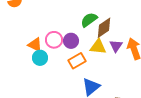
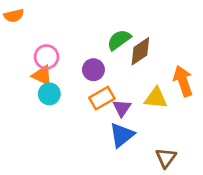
pink circle: (54, 40) -> (46, 57), moved
purple triangle: (116, 46) -> (122, 108), moved
yellow triangle: (98, 47) -> (156, 98), moved

